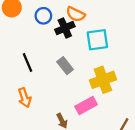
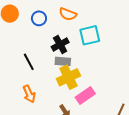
black cross: (65, 28) -> (60, 45), moved
gray rectangle: (65, 66) -> (63, 61), turned -42
yellow cross: (103, 80) -> (68, 77), moved

